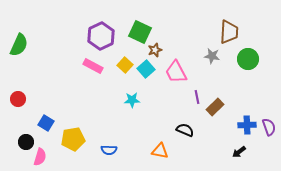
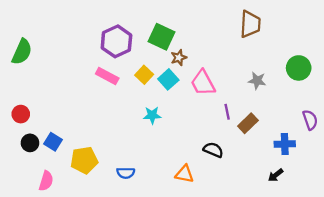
brown trapezoid: (229, 32) -> (250, 24), moved
gray star: (212, 56) -> (257, 81), moved
green circle: (248, 59) -> (299, 68), moved
purple semicircle: (269, 127) -> (310, 120), moved
black circle: (26, 142) -> (30, 143), moved

